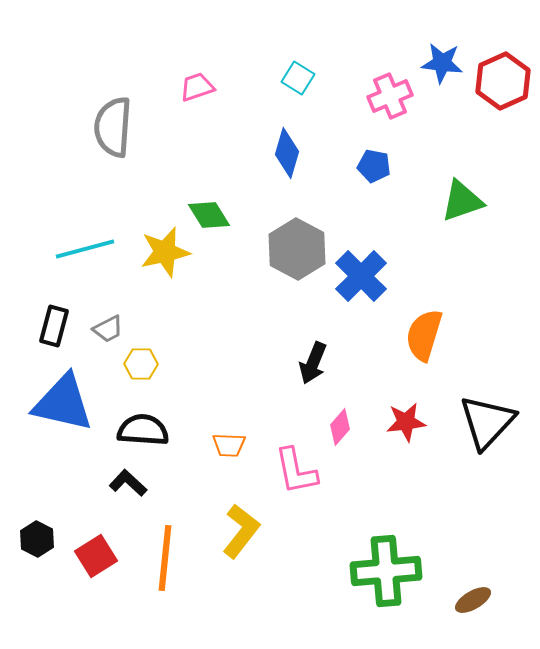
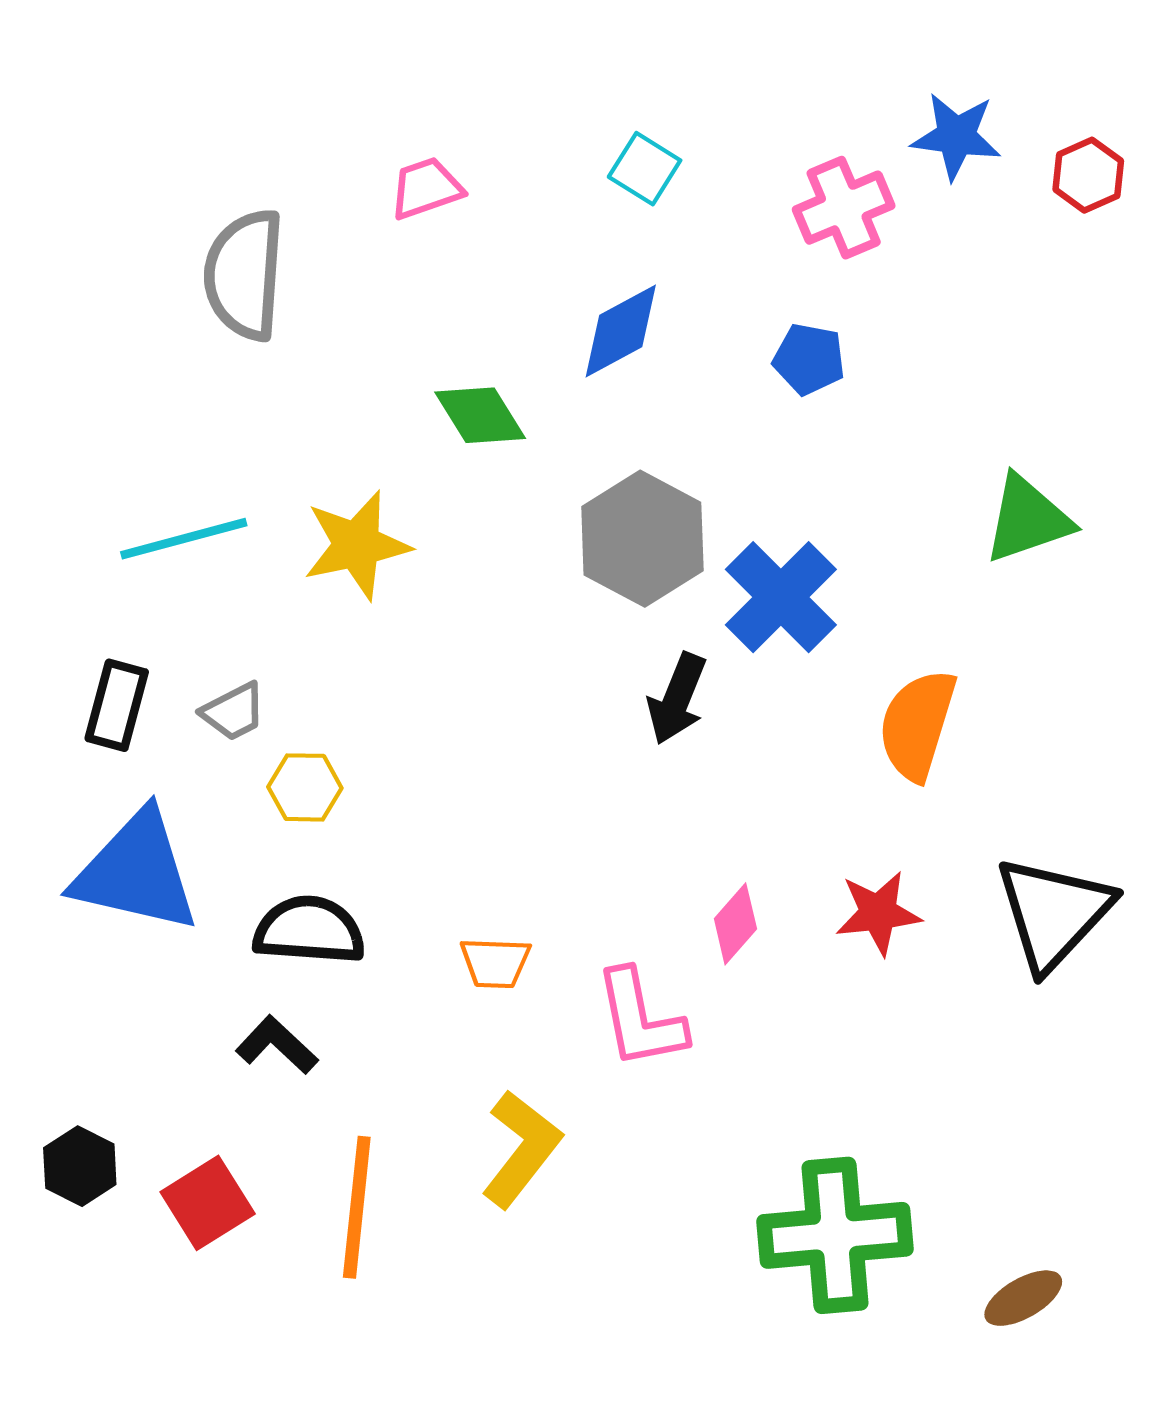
red hexagon: (503, 81) -> (1088, 175), size x0.6
blue diamond: (287, 153) -> (621, 331), turned 45
green triangle: (462, 201) -> (1028, 519), moved
green diamond: (209, 215) -> (480, 415), moved
black arrow: (313, 363) -> (677, 699), moved

